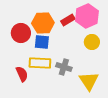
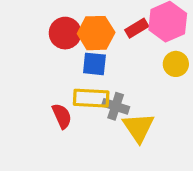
red circle: (21, 33) -> (65, 33), moved
gray cross: (64, 67) -> (116, 106), moved
yellow triangle: (89, 81) -> (138, 127), moved

